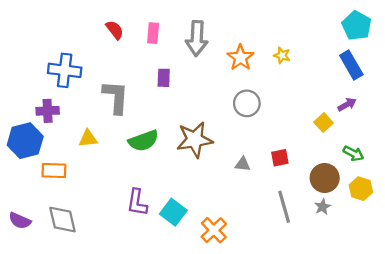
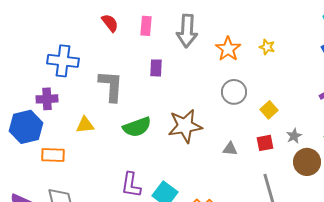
yellow square: (324, 123) -> (269, 110), moved
gray star: (323, 207) -> (294, 136), moved

